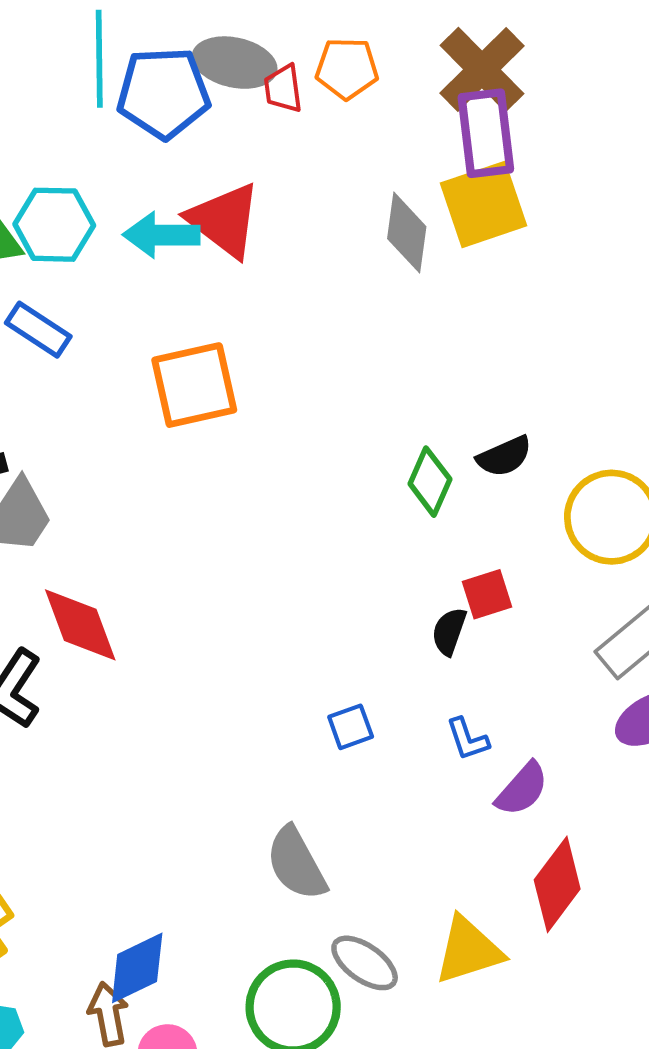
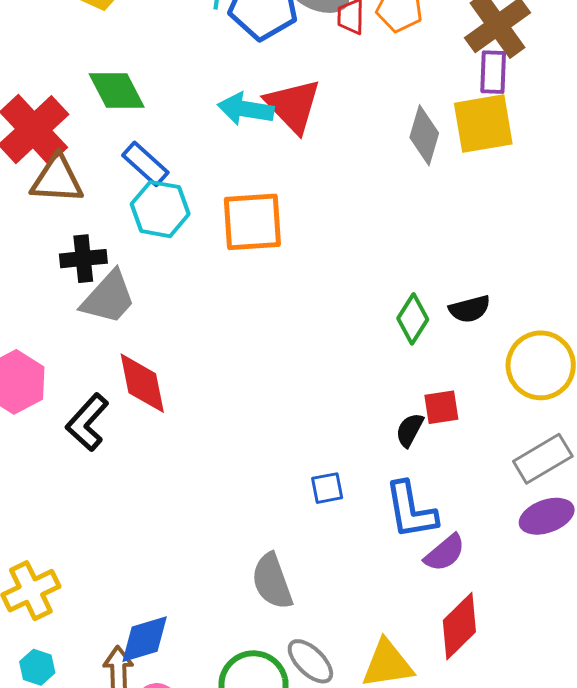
purple rectangle: (486, 133) -> (493, 72), size x0.7
cyan hexagon: (54, 225) -> (160, 209), moved
blue L-shape: (467, 739) -> (411, 510), size x1.8

